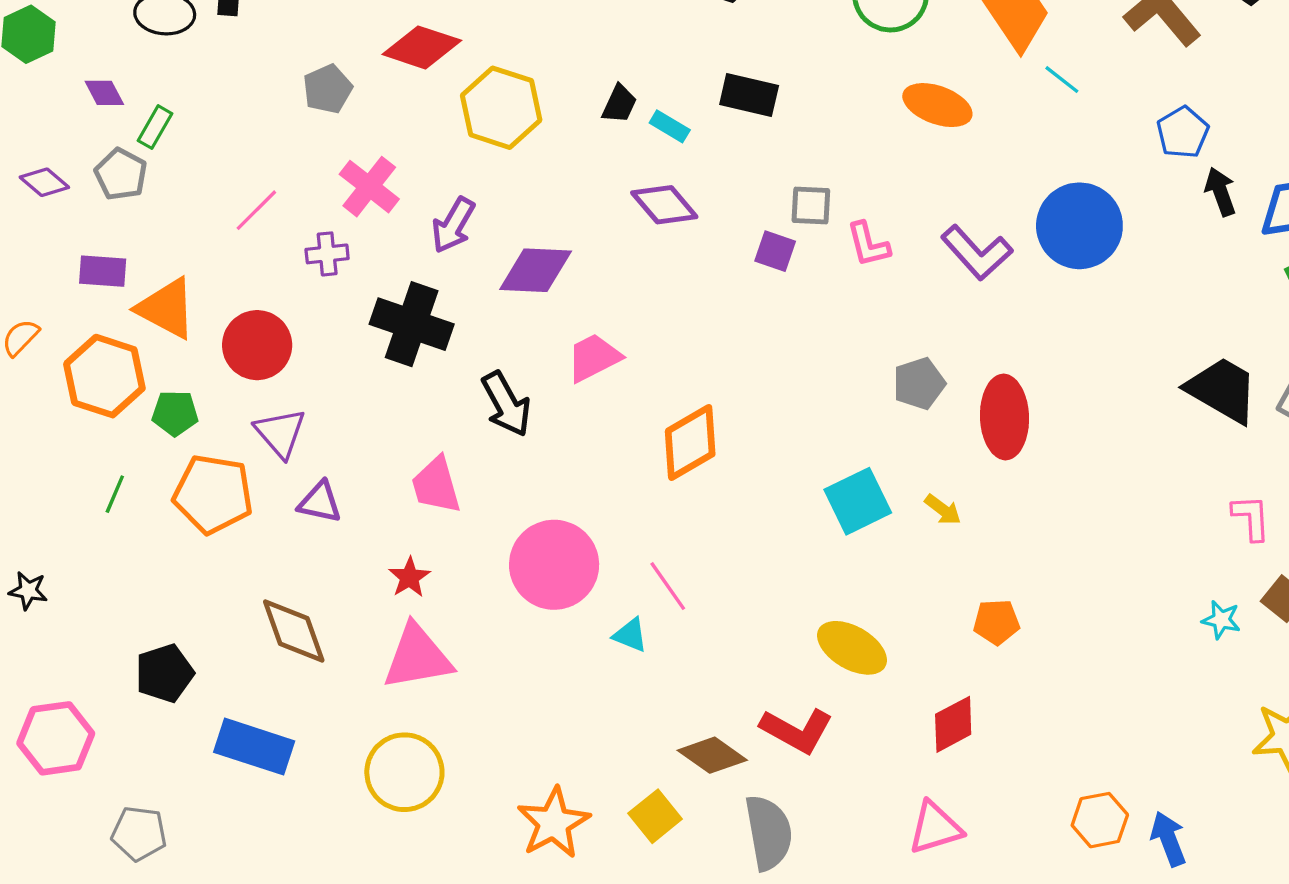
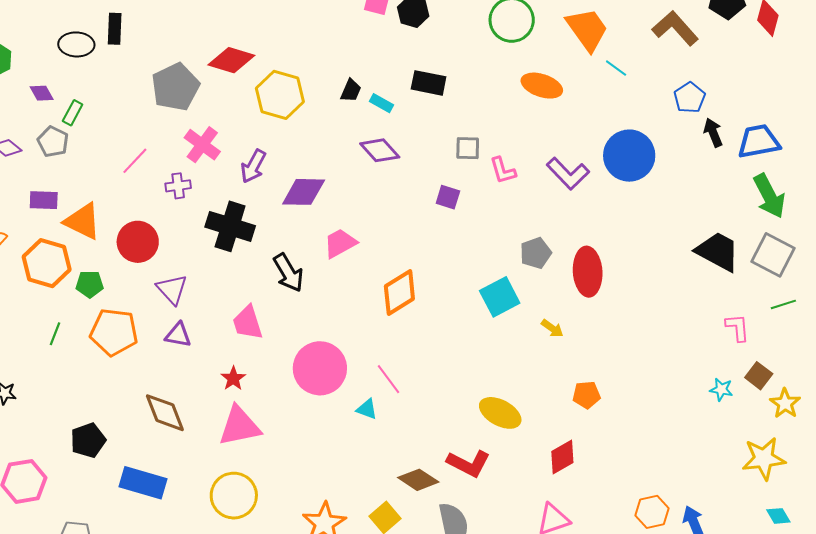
gray pentagon: (328, 89) -> (175, 87), size x1.6
purple square: (775, 251) -> (448, 197), moved
purple triangle: (280, 433) -> (172, 289), moved
cyan square: (858, 501) -> (500, 297), moved

